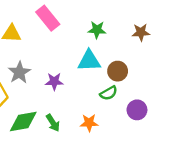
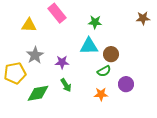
brown star: (141, 32) -> (143, 18), moved
green arrow: (53, 123) -> (66, 85), moved
orange star: (89, 123) -> (101, 94), moved

